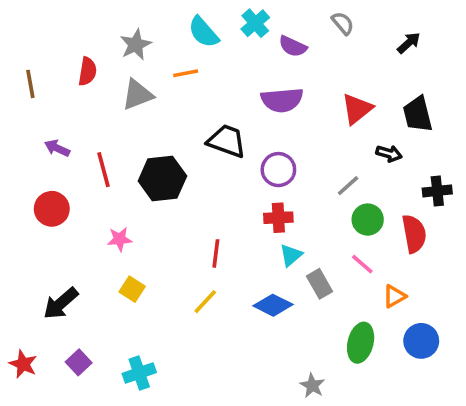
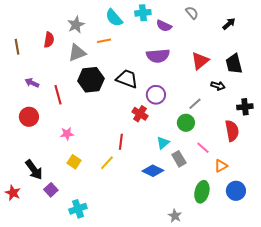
cyan cross: (255, 23) -> (143, 13), turned 35
black hexagon: (162, 178) -> (91, 80), moved
red cross: (278, 218) -> (140, 114), moved, turned 35
green circle: (368, 220) -> (186, 123), moved
yellow line: (205, 302) -> (107, 163), moved
black arrow: (61, 303) -> (34, 170), turned -85
purple square: (79, 362) -> (51, 190), moved
red star: (23, 364) -> (13, 193), moved

